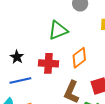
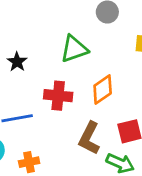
black star: (17, 57) -> (17, 62), moved

